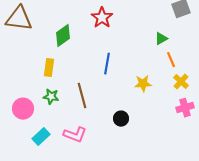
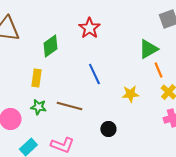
green triangle: (161, 39) -> (148, 49), size x1.5
blue line: (107, 64) -> (94, 74), turned -35
brown line: (82, 96) -> (69, 106), turned -60

